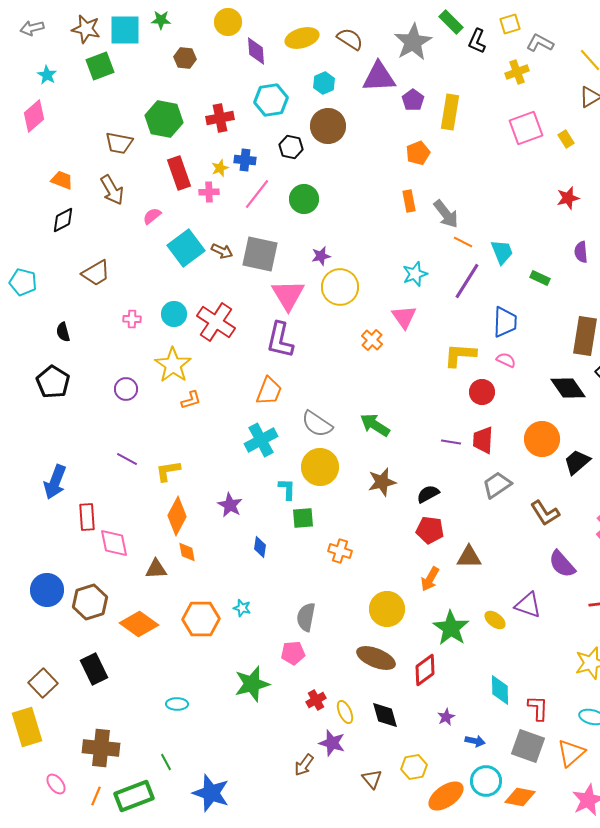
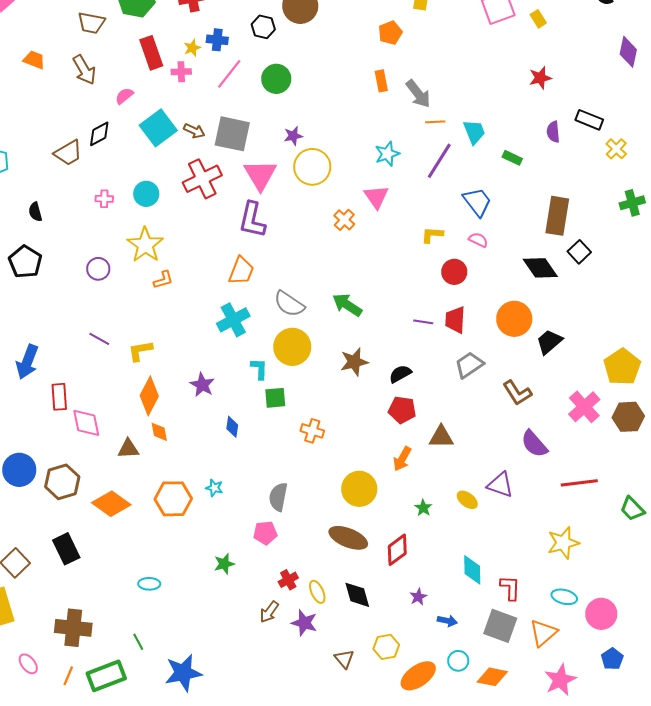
black diamond: (63, 220) -> (99, 134), moved
orange line: (463, 242) -> (435, 122), turned -30
red cross: (216, 322) -> (202, 179), moved, turned 30
blue trapezoid: (505, 322) -> (477, 202), turned -40
yellow L-shape: (460, 355) -> (432, 235), size x0.7
green star: (451, 628) -> (423, 508), size x0.5
green star: (252, 684) -> (224, 564), size x0.6
brown arrow: (304, 765) -> (269, 612), moved
cyan circle: (486, 781) -> (458, 661), size x0.7
blue star: (211, 793) -> (183, 673), turned -30

